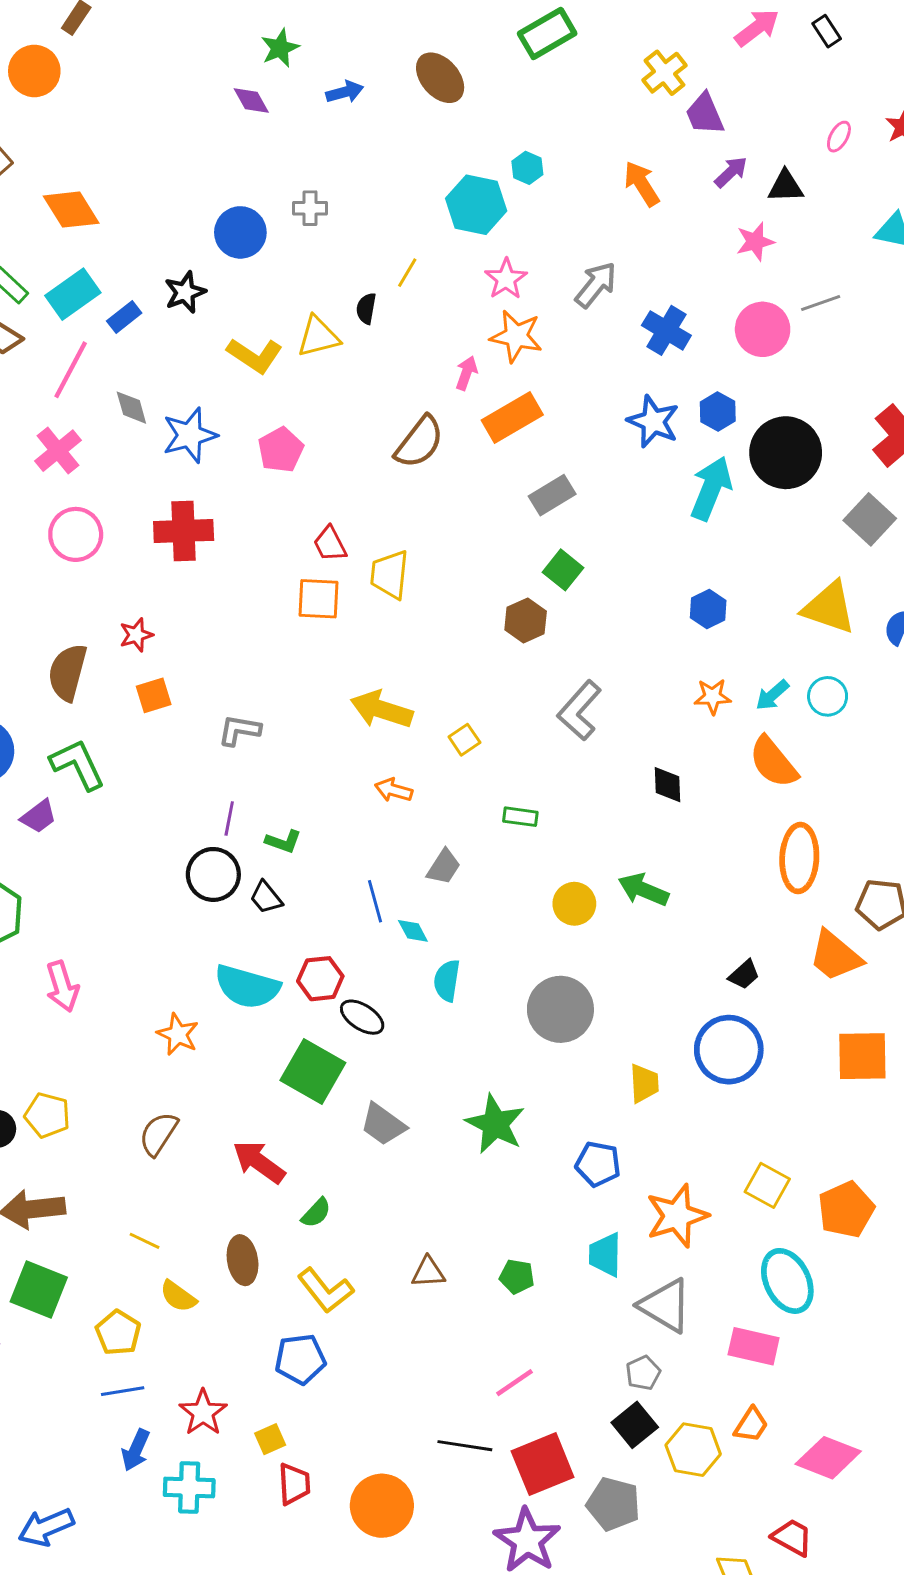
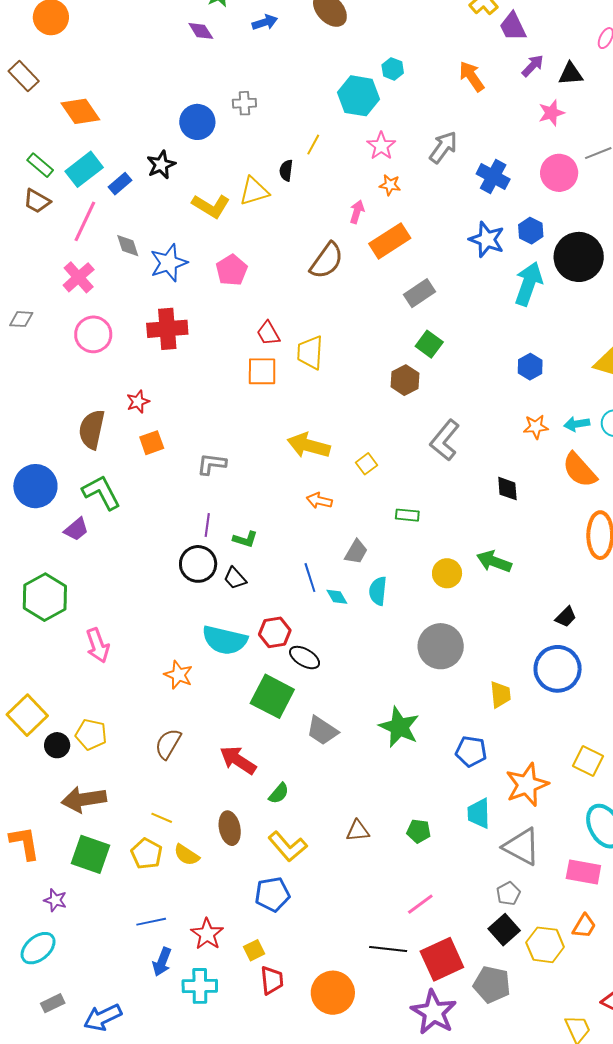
orange star: (516, 336) -> (390, 185), size x0.6
cyan arrow: (772, 695) -> (577, 424), turned 35
cyan semicircle: (447, 981) -> (378, 591), moved
yellow pentagon: (118, 1333) -> (147, 854), moved

